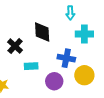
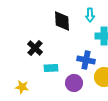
black diamond: (42, 32) -> (62, 21), moved

